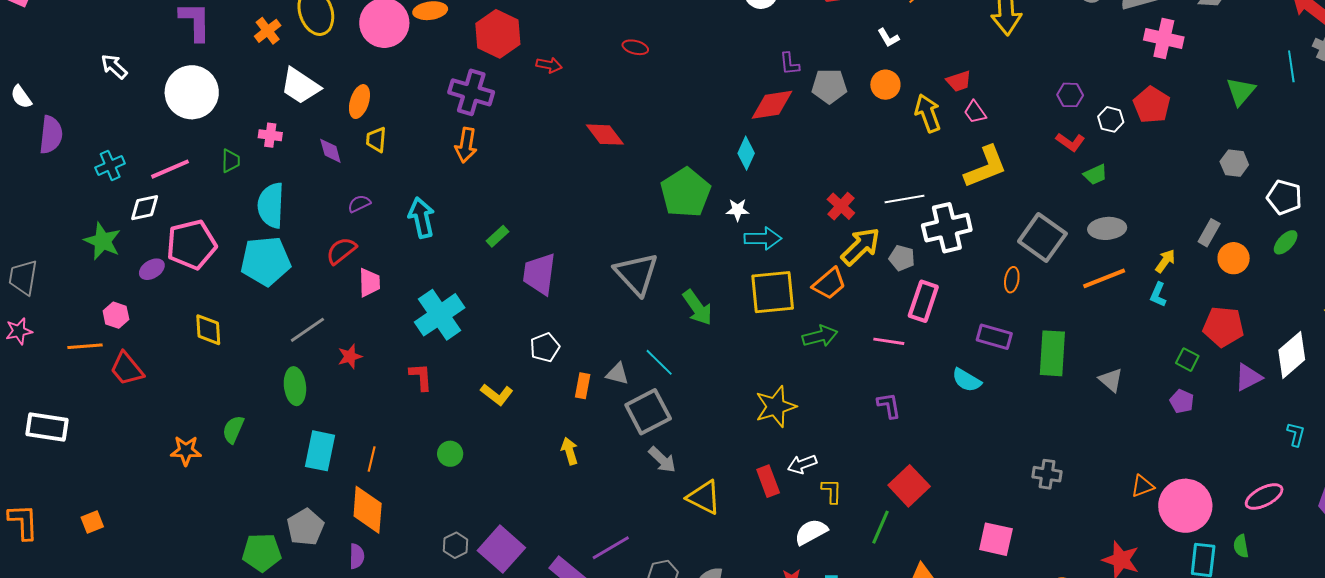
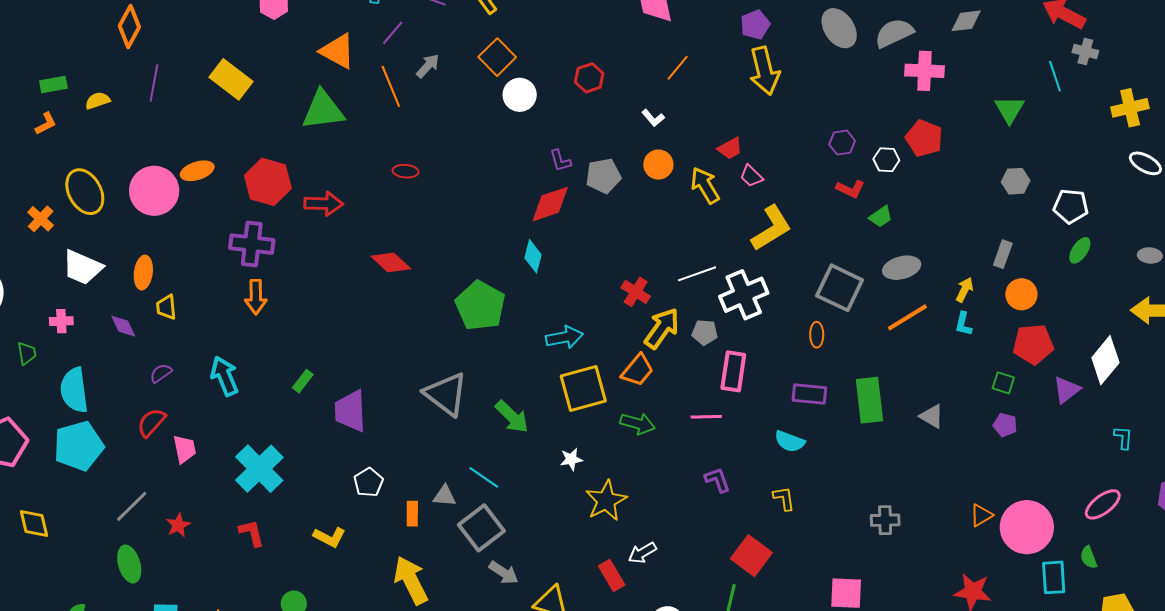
red arrow: (549, 65) -> (324, 204), size x1.5
white star: (738, 210) -> (571, 459), moved
orange circle: (1234, 258) -> (1021, 294), moved
green arrow: (820, 336) -> (638, 424), turned 40
yellow arrow: (570, 451) -> (411, 580), size x1.8
yellow L-shape: (832, 491) -> (784, 498), moved

